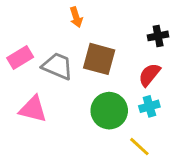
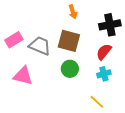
orange arrow: (76, 17) -> (73, 12), moved
black cross: (158, 36) -> (110, 25), size x1.5
green circle: (109, 111) -> (70, 69), moved, size x0.7

